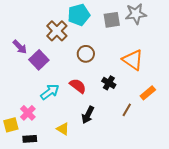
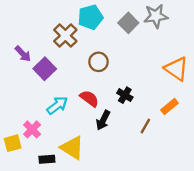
gray square: (112, 20) -> (128, 23), turned -36
orange triangle: (133, 60) -> (176, 69), moved
black arrow: (88, 115) -> (103, 120), moved
yellow triangle: (63, 129) -> (72, 148), size x1.6
black rectangle: (30, 139) -> (47, 159), moved

